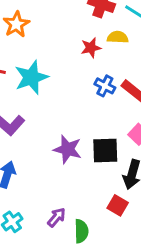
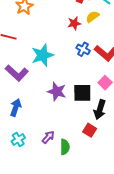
yellow semicircle: (118, 37) -> (92, 17), turned -40
cyan star: (31, 77) -> (42, 55), moved

